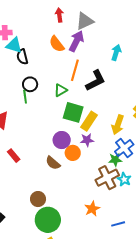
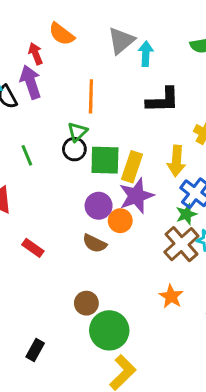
red arrow: (59, 15) -> (36, 54), moved
gray triangle: (85, 21) -> (121, 41), moved
purple arrow: (76, 41) -> (31, 82), moved, turned -30
orange semicircle: (57, 44) -> (62, 34), moved
black L-shape: (95, 81) -> (163, 100), moved, turned 40
black circle: (30, 84) -> (74, 149), moved
purple star: (87, 140) -> (136, 196), size x1.6

